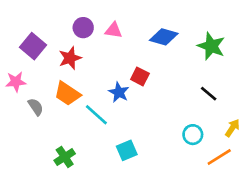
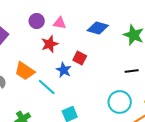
red star: (70, 58) -> (50, 44), moved
black line: (209, 94) -> (132, 71), turned -48
cyan circle: (193, 135) -> (120, 102), size x1.5

